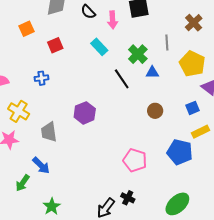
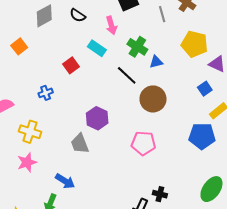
pink arrow: (113, 20) -> (111, 25), moved
gray line: (167, 43) -> (162, 14), moved
red square: (55, 45) -> (71, 65), moved
brown circle: (155, 111) -> (153, 99), moved, size x1.6
gray trapezoid: (49, 132) -> (80, 144), moved
pink pentagon: (135, 160) -> (143, 143), moved

